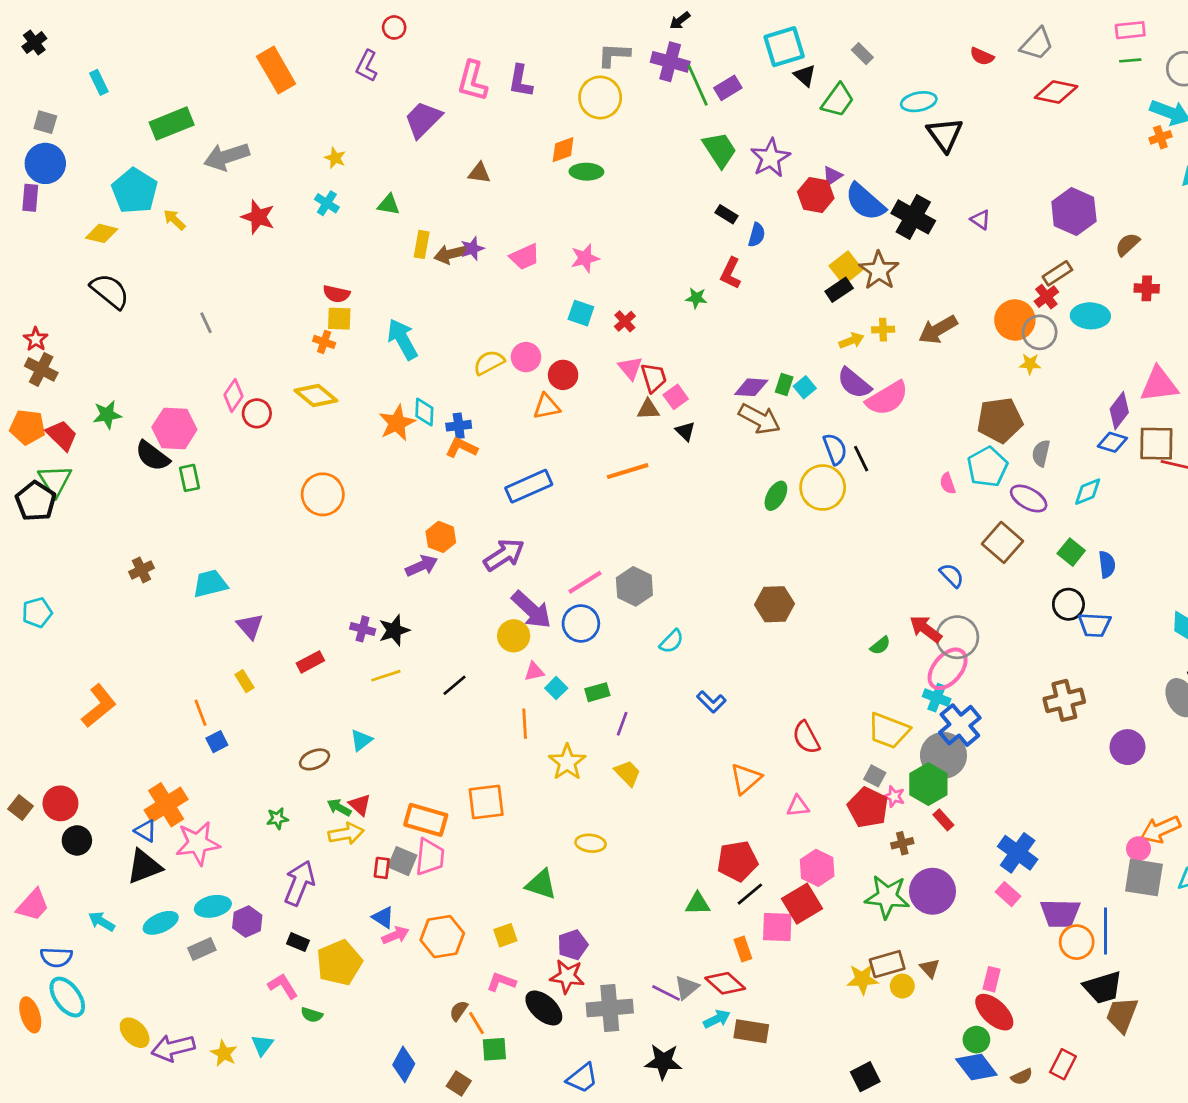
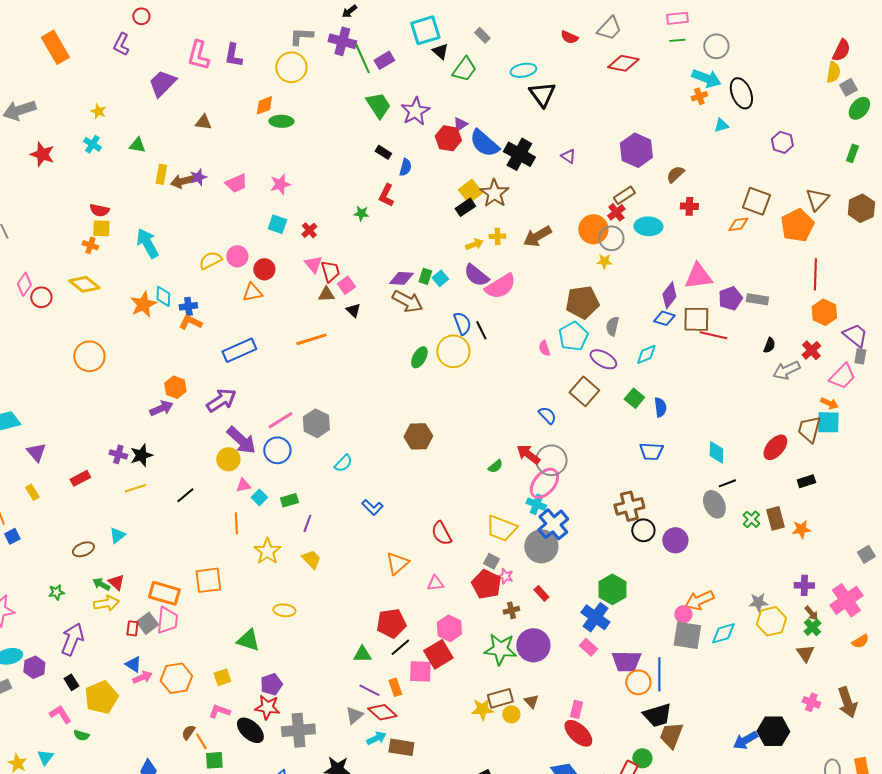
black circle: (1068, 604) -> (643, 530), moved
green hexagon: (928, 784) -> (612, 589), moved
gray square: (402, 861) -> (147, 623), turned 30
black rectangle: (298, 942) -> (71, 682), turned 35
purple line: (666, 993) -> (369, 690), moved
green circle: (976, 1040) -> (642, 758), moved

